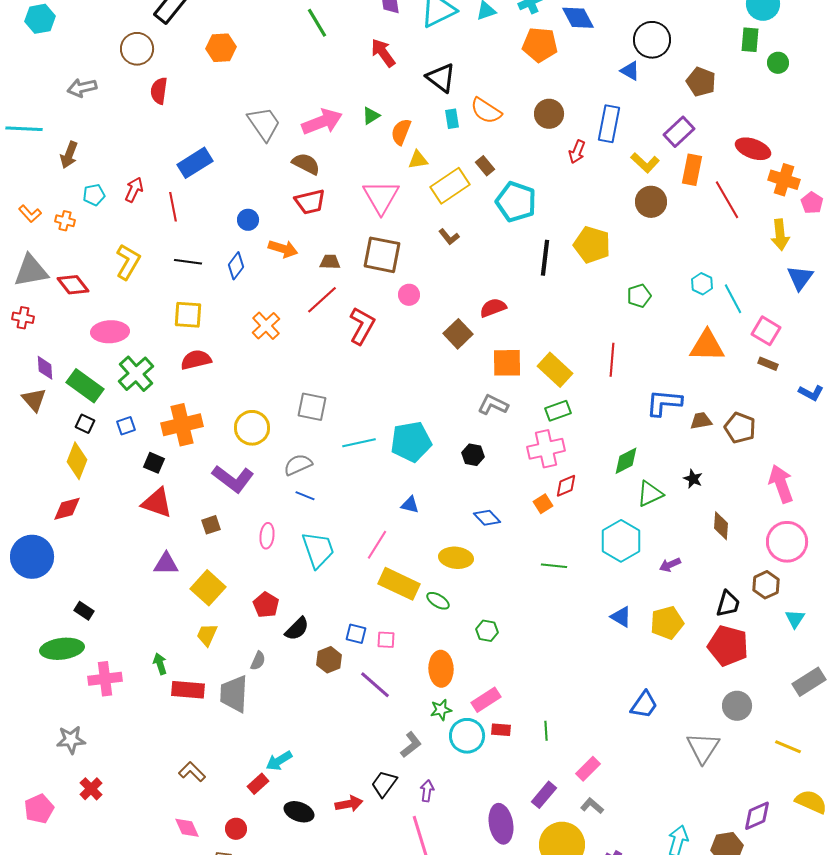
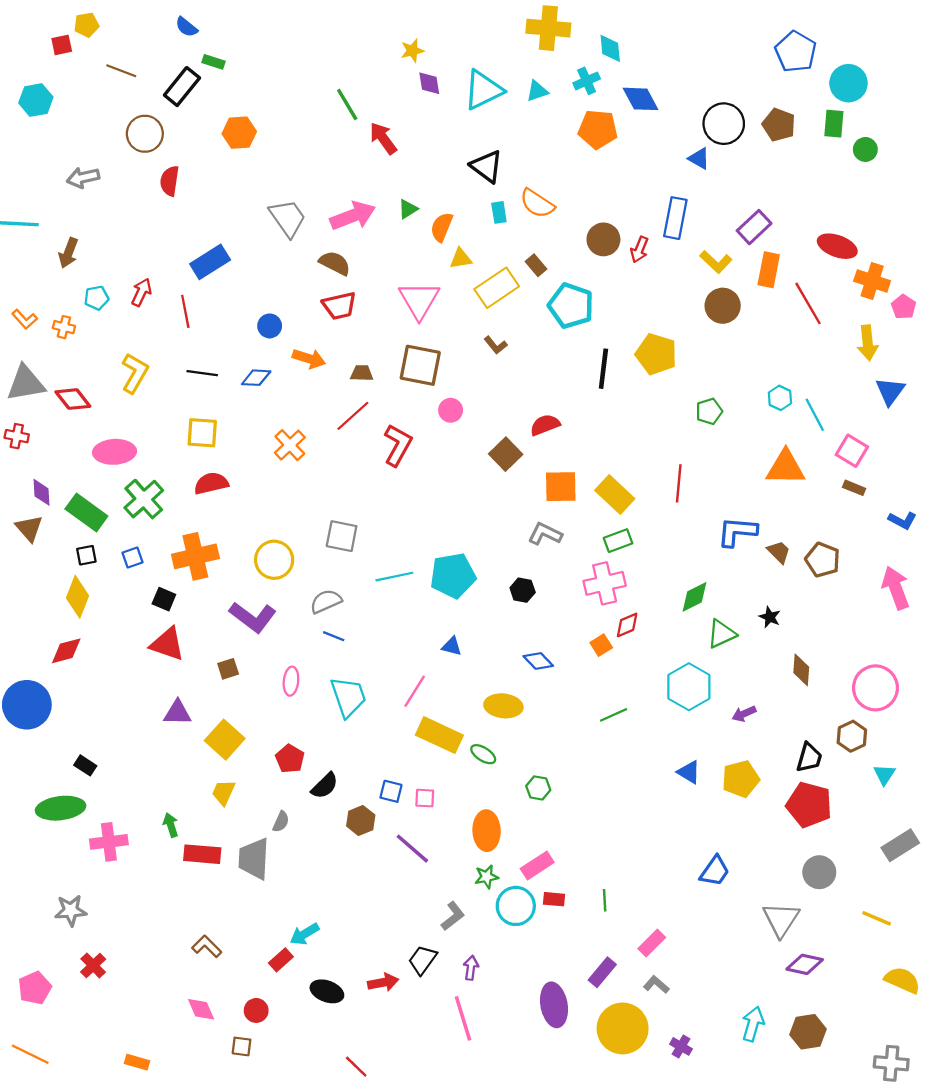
red arrow: (383, 53) -> (383, 138), moved
brown pentagon: (701, 82) -> (779, 125), moved
brown circle: (549, 114) -> (603, 239), moved
blue diamond: (236, 266) -> (256, 378), turned 56
brown trapezoid: (701, 421) -> (779, 552), turned 55
black square: (85, 424) -> (86, 555), turned -36
pink arrow: (781, 484) -> (896, 588), moved
green line: (554, 566) -> (614, 715), turned -30
purple diamond: (757, 816) -> (805, 964), moved, turned 36

